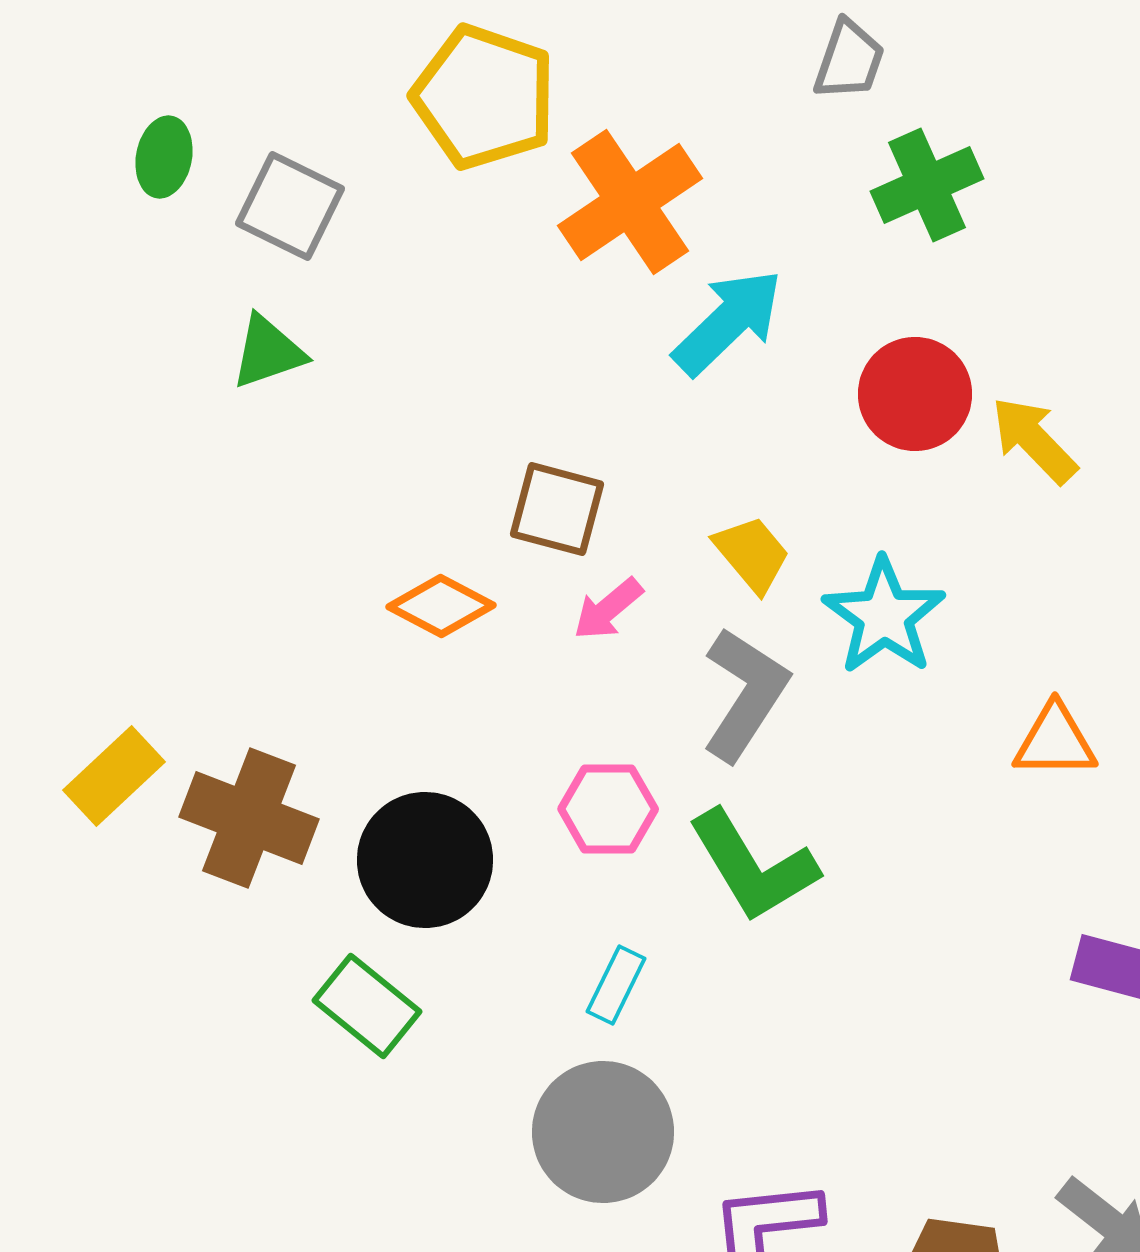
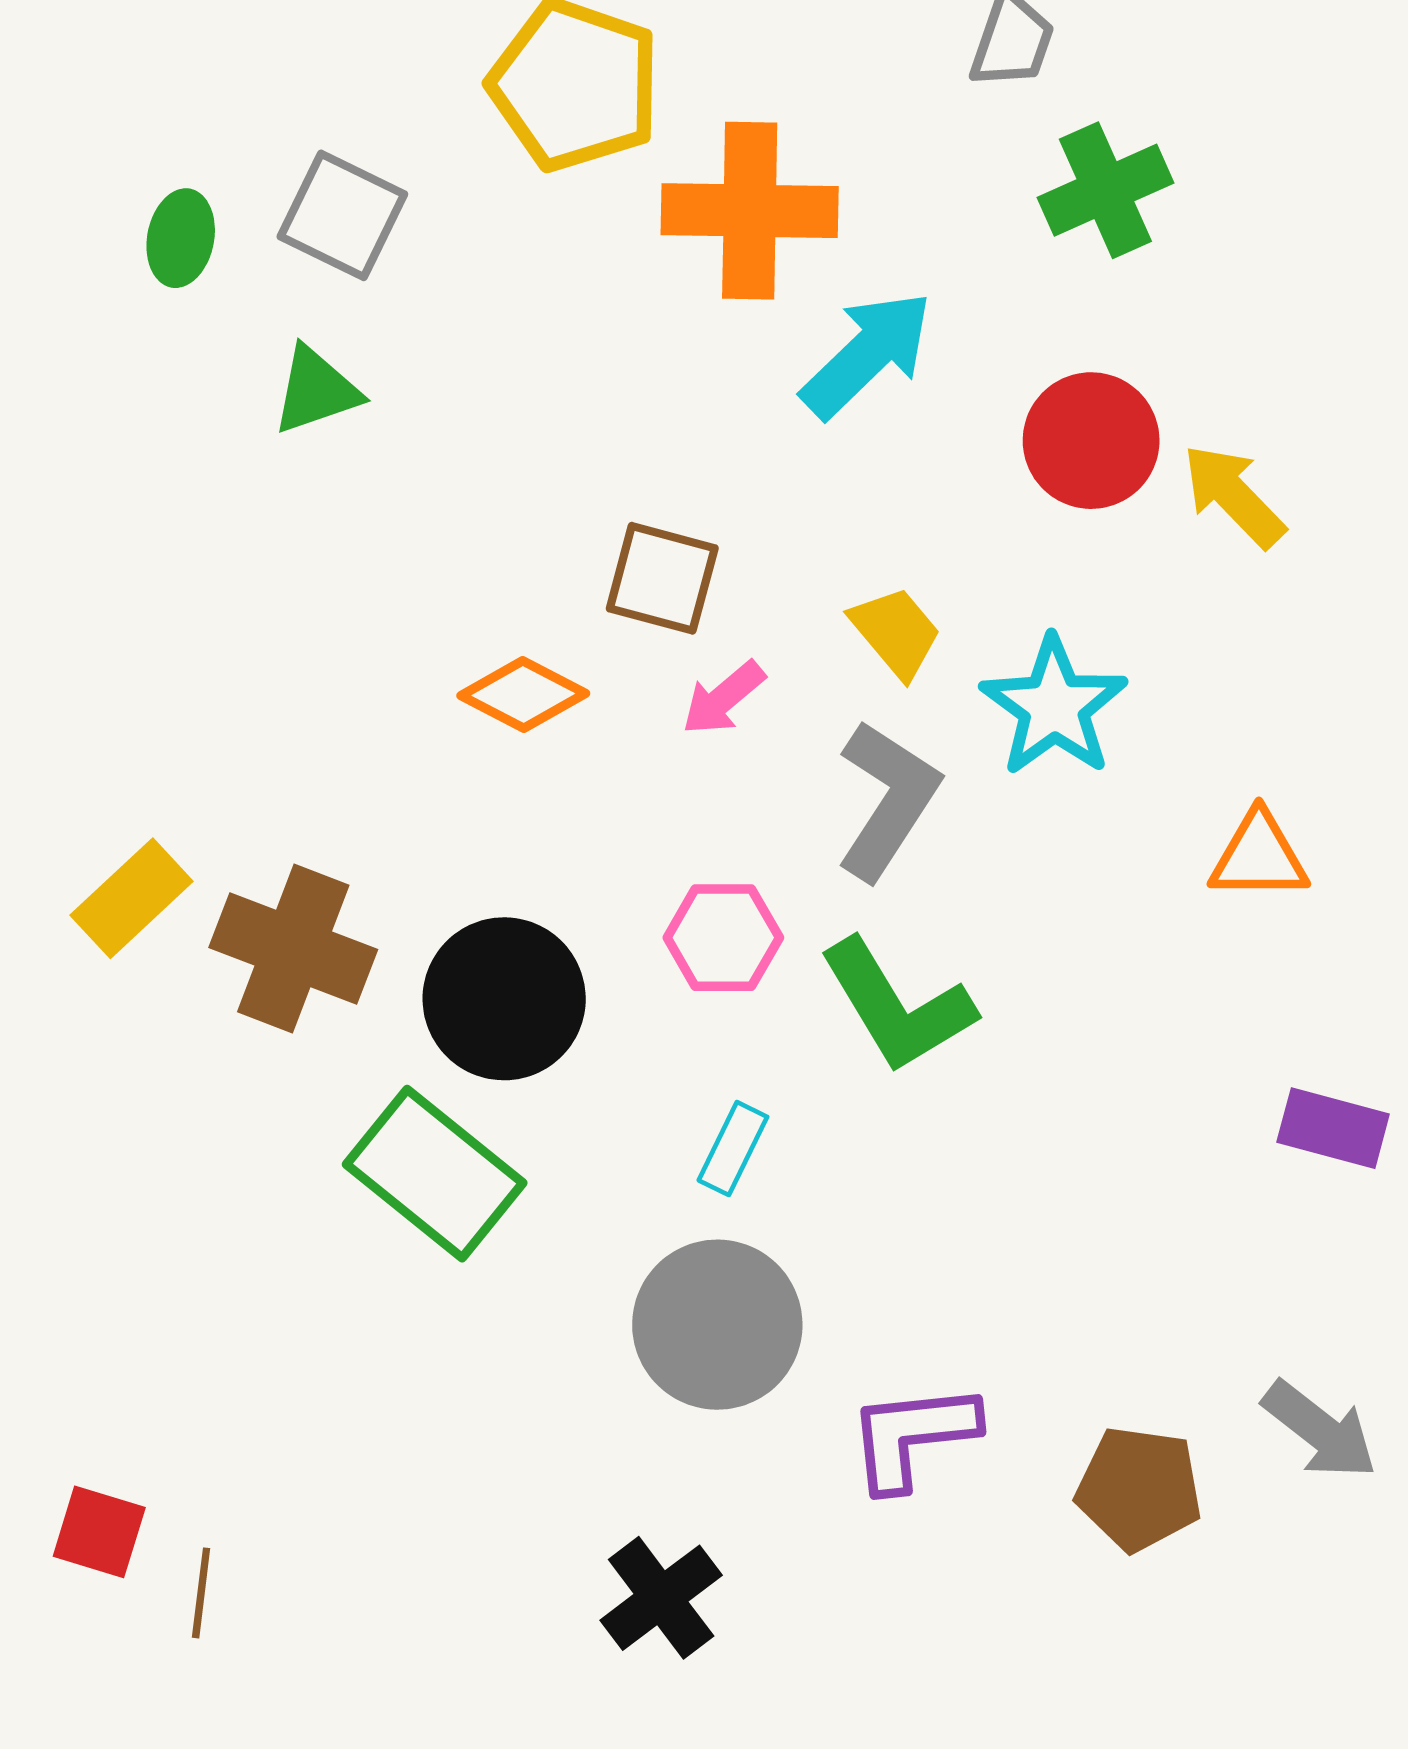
green ellipse: (164, 157) -> (181, 238), moved
orange cross: (630, 202) -> (750, 211), turned 35
green rectangle: (367, 1006) -> (435, 1174), size x1.4

